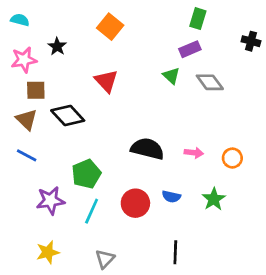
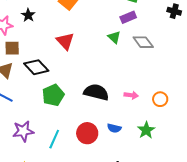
green pentagon: (86, 174) -> (53, 95), moved

